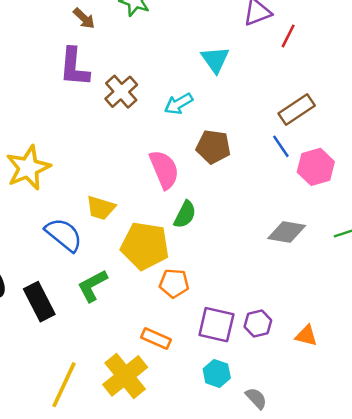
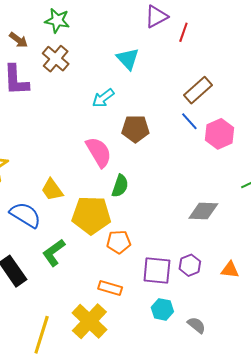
brown cross: (121, 92) -> (56, 59), moved
yellow trapezoid: (101, 208) -> (52, 190), turned 45
gray diamond: (287, 232) -> (203, 211), moved

